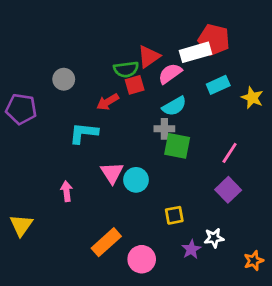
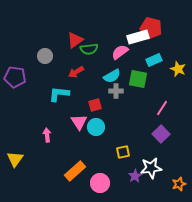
red triangle: (149, 57) -> (75, 40), moved
red square: (135, 85) -> (95, 105), moved
cyan semicircle: (174, 106) -> (112, 76), moved
green square: (177, 146) -> (138, 79), moved
white star: (214, 238) -> (151, 168), size x1.5

